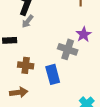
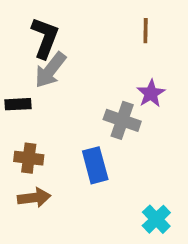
gray arrow: (28, 21) -> (50, 70), size x1.5
brown cross: (26, 65) -> (29, 158), moved

